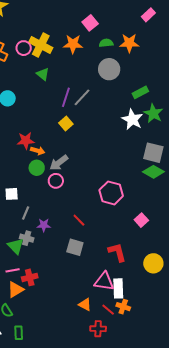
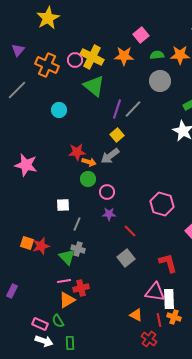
green triangle: (43, 74) -> (94, 86), size x1.6
gray arrow: (59, 163) -> (110, 156), moved
purple star: (44, 225) -> (109, 214), moved
gray square: (75, 247) -> (126, 258), turned 36
red line: (108, 310) -> (159, 320), turned 40
red cross: (98, 329) -> (149, 339), turned 35

